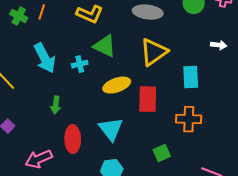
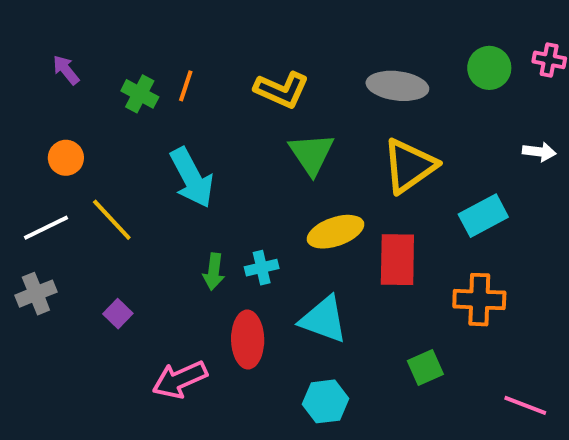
green triangle: (105, 46) -> (312, 154), turned 30
cyan cross: (80, 64) -> (262, 268), moved
cyan rectangle: (191, 77) -> (483, 216), turned 65
cyan triangle: (111, 129) -> (324, 320), turned -32

